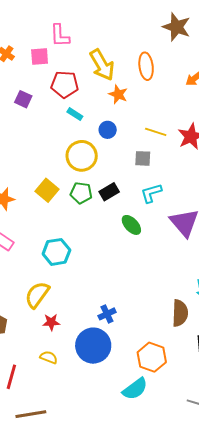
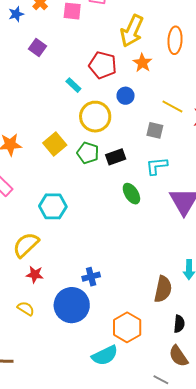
yellow arrow: (102, 65) -> (132, 31), turned 44
red pentagon: (65, 84) -> (103, 65), moved
purple square: (23, 99) -> (38, 47), moved
cyan rectangle: (75, 114) -> (73, 85), moved

